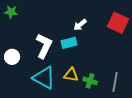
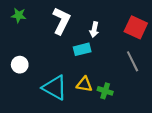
white arrow: (80, 25) -> (94, 30), turned -40
white L-shape: (44, 46) -> (61, 21), moved
gray line: (115, 82) -> (133, 61), moved, turned -36

